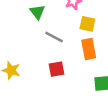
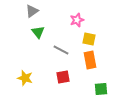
green triangle: (37, 12) -> (38, 32), moved

